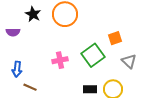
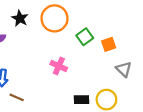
green square: (93, 55) -> (85, 37), moved, size x0.7
pink cross: (60, 60) -> (59, 66), moved, turned 35

